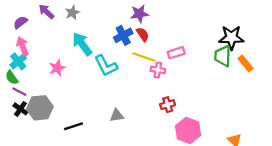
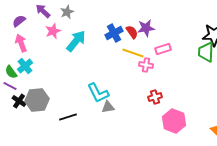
purple star: (139, 14) -> (146, 28), moved
cyan arrow: (82, 44) -> (76, 41), turned 75
cyan cross: (18, 61) -> (25, 66), moved
cyan L-shape: (106, 66) -> (98, 93), moved
pink star: (57, 68) -> (53, 31), moved
purple line: (19, 92) -> (10, 86), moved

